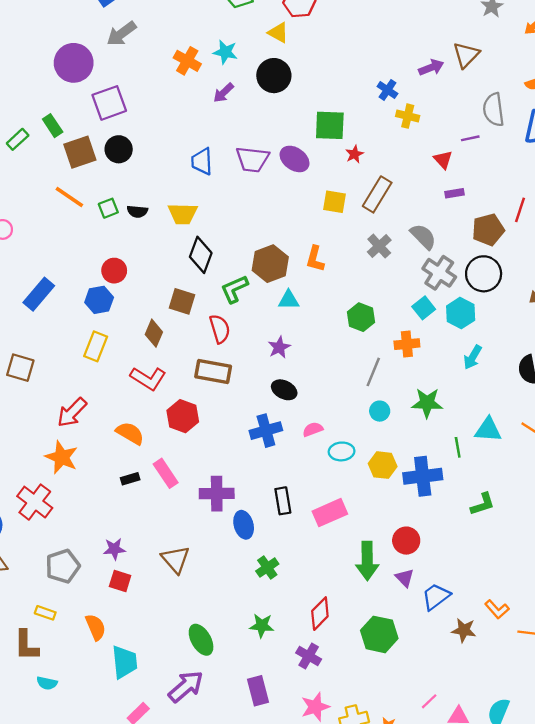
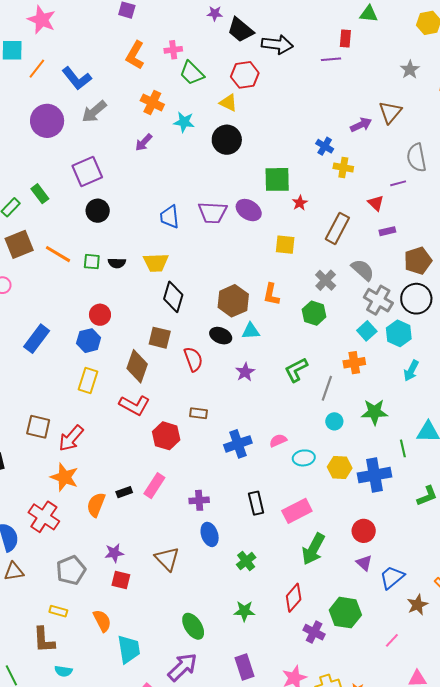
orange cross: (187, 61) -> (152, 102), moved
purple circle: (74, 63) -> (47, 121), moved
purple arrow: (223, 93) -> (144, 142), moved
brown square: (80, 152) -> (19, 244), moved
brown rectangle: (377, 194) -> (337, 228), moved
green square: (108, 208) -> (92, 262), turned 30
green L-shape: (234, 289) -> (296, 370), moved
green hexagon: (361, 317) -> (314, 313), moved
brown diamond: (154, 333) -> (137, 366), size x1.4
brown square: (20, 368) -> (38, 427), moved
brown rectangle: (213, 372) -> (198, 413), moved, size x0.6
black ellipse: (284, 390) -> (221, 336), moved
orange semicircle: (130, 433) -> (96, 505), moved, turned -95
pink rectangle: (166, 473) -> (154, 486), turned 70
purple cross: (217, 494) -> (199, 500), size x0.7
blue ellipse: (244, 525) -> (210, 534), moved
green arrow: (367, 561) -> (313, 549), moved, turned 32
brown star: (464, 630) -> (417, 605), turned -30
purple cross: (309, 656) -> (314, 632), moved
pink line: (429, 701) -> (392, 640), moved

